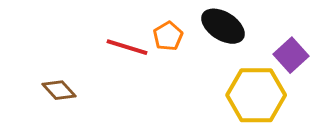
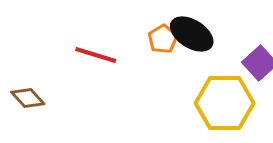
orange pentagon: (168, 36) -> (163, 39), moved

